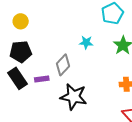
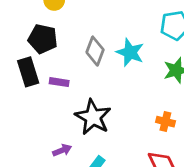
cyan star: (86, 42) -> (130, 52), size x1.5
gray diamond: (63, 65) -> (95, 51), moved, turned -40

